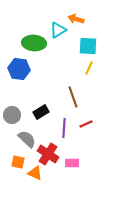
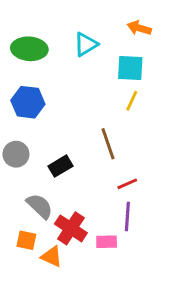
orange arrow: (76, 19) -> (139, 28), moved
green ellipse: (34, 43) -> (29, 49), moved
gray circle: (12, 115) -> (16, 154), moved
purple line: (64, 128) -> (127, 217), moved

